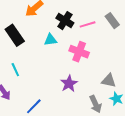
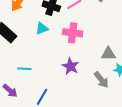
cyan line: (15, 70) -> (25, 69), moved, turned -48

